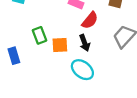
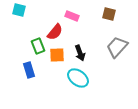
red semicircle: (90, 20) -> (55, 32), moved
blue rectangle: (14, 56) -> (29, 70), moved

